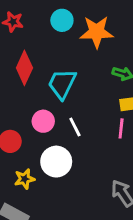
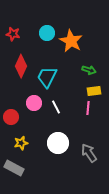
orange star: (97, 32) -> (71, 41), turned 30
white circle: (56, 162) -> (58, 143), moved

